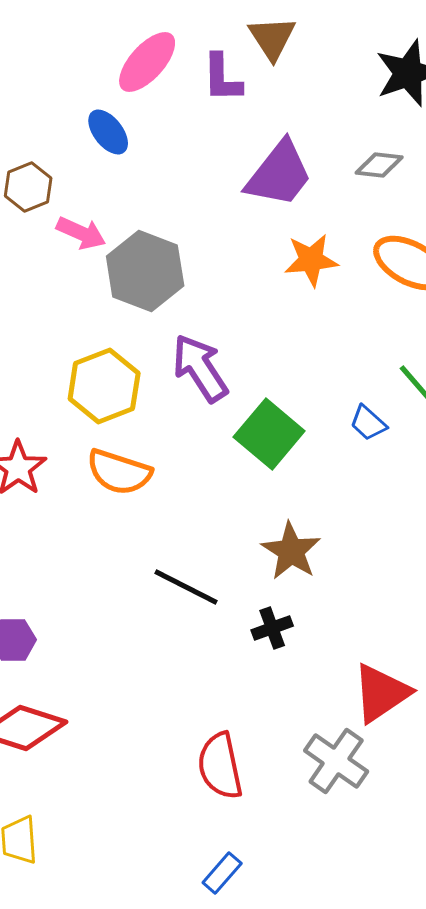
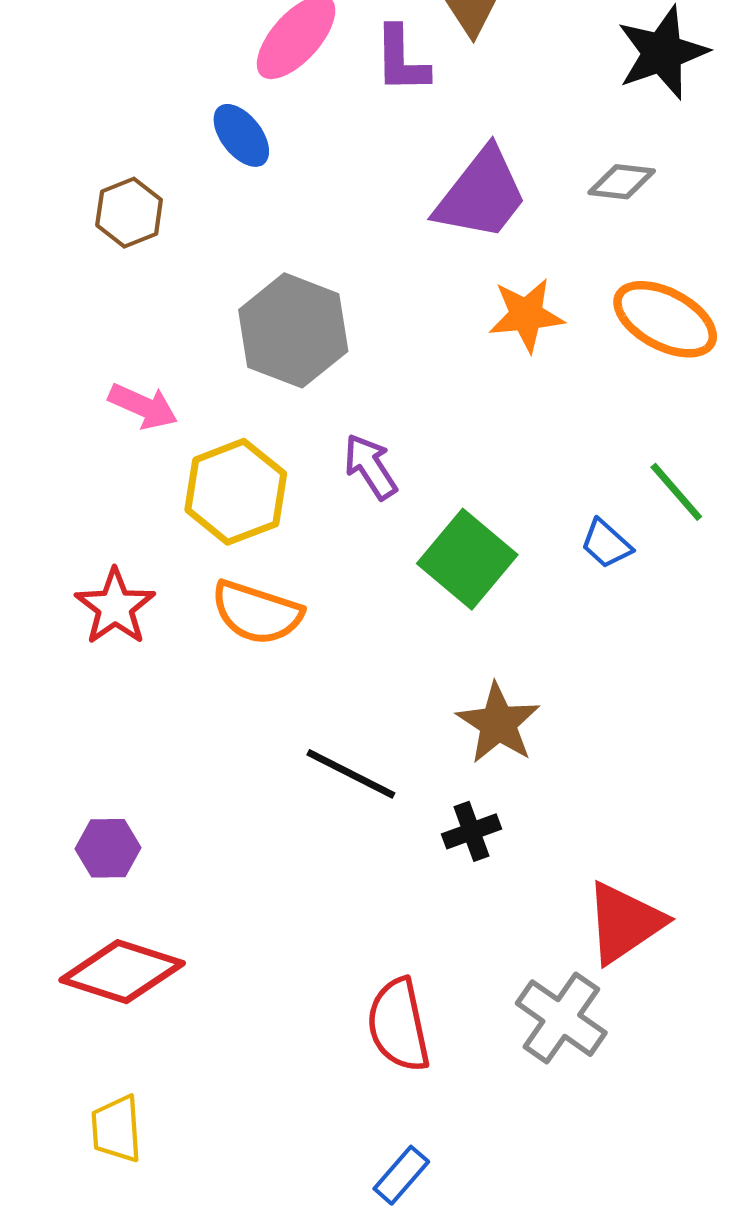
pink arrow: (81, 233) -> (143, 406), moved
purple arrow: (200, 368) -> (370, 467), size x0.7

